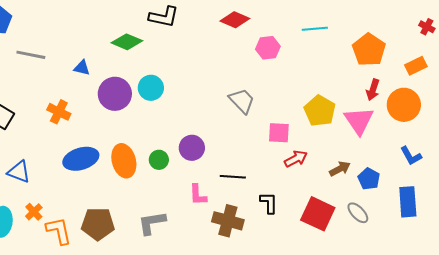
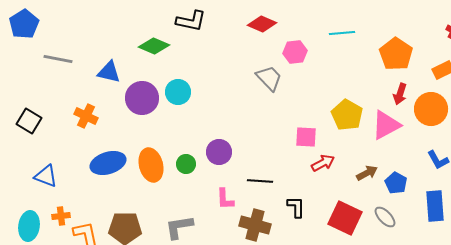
blue triangle: (82, 68) -> (109, 72), size x1.4
gray trapezoid: (242, 101) -> (269, 78), moved
pink triangle: (359, 121) -> (386, 125), turned 36
orange cross: (34, 212) -> (61, 216), turned 36

